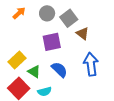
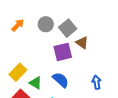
purple square: (52, 42) -> (63, 52), moved
blue arrow: (91, 64) -> (97, 82), moved, size x0.6

